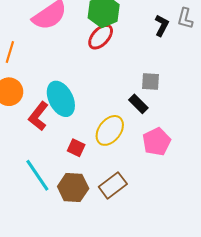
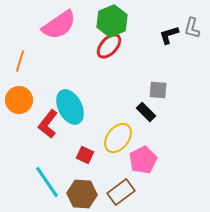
black L-shape: (162, 26) -> (169, 35), turned -135
pink pentagon: (157, 142) -> (143, 160), moved

